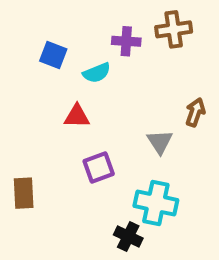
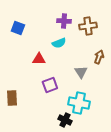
brown cross: (174, 29) -> (88, 26), moved
blue square: (53, 55) -> (18, 28), moved
cyan semicircle: (97, 73) -> (59, 43), moved

